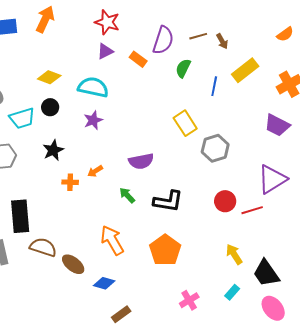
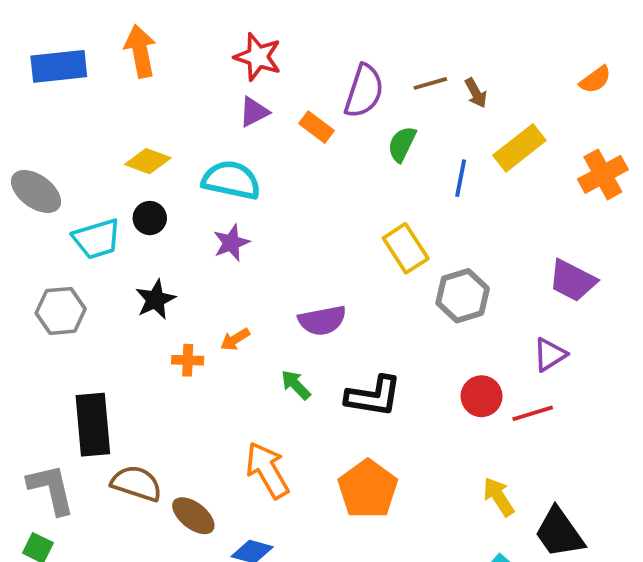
orange arrow: (45, 19) -> (140, 51), turned -36
purple trapezoid: (277, 125) -> (573, 281), moved
purple triangle: (272, 179) -> (550, 355), moved, size x0.6

